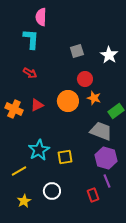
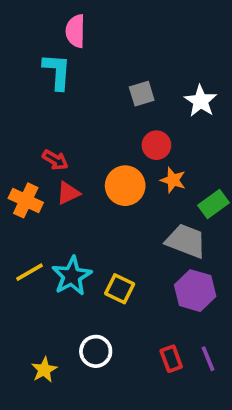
red arrow: (30, 73) -> (55, 160), moved
yellow square: (65, 157) -> (120, 289), turned 35
yellow line: (19, 171) -> (29, 272), moved
purple line: (107, 181) -> (208, 359), moved

